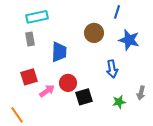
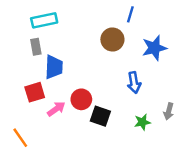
blue line: (117, 12) -> (130, 14), moved
blue star: (129, 40) -> (154, 48), turned -30
blue trapezoid: (59, 52) -> (54, 67), moved
black square: (84, 97) -> (100, 116), turned 36

